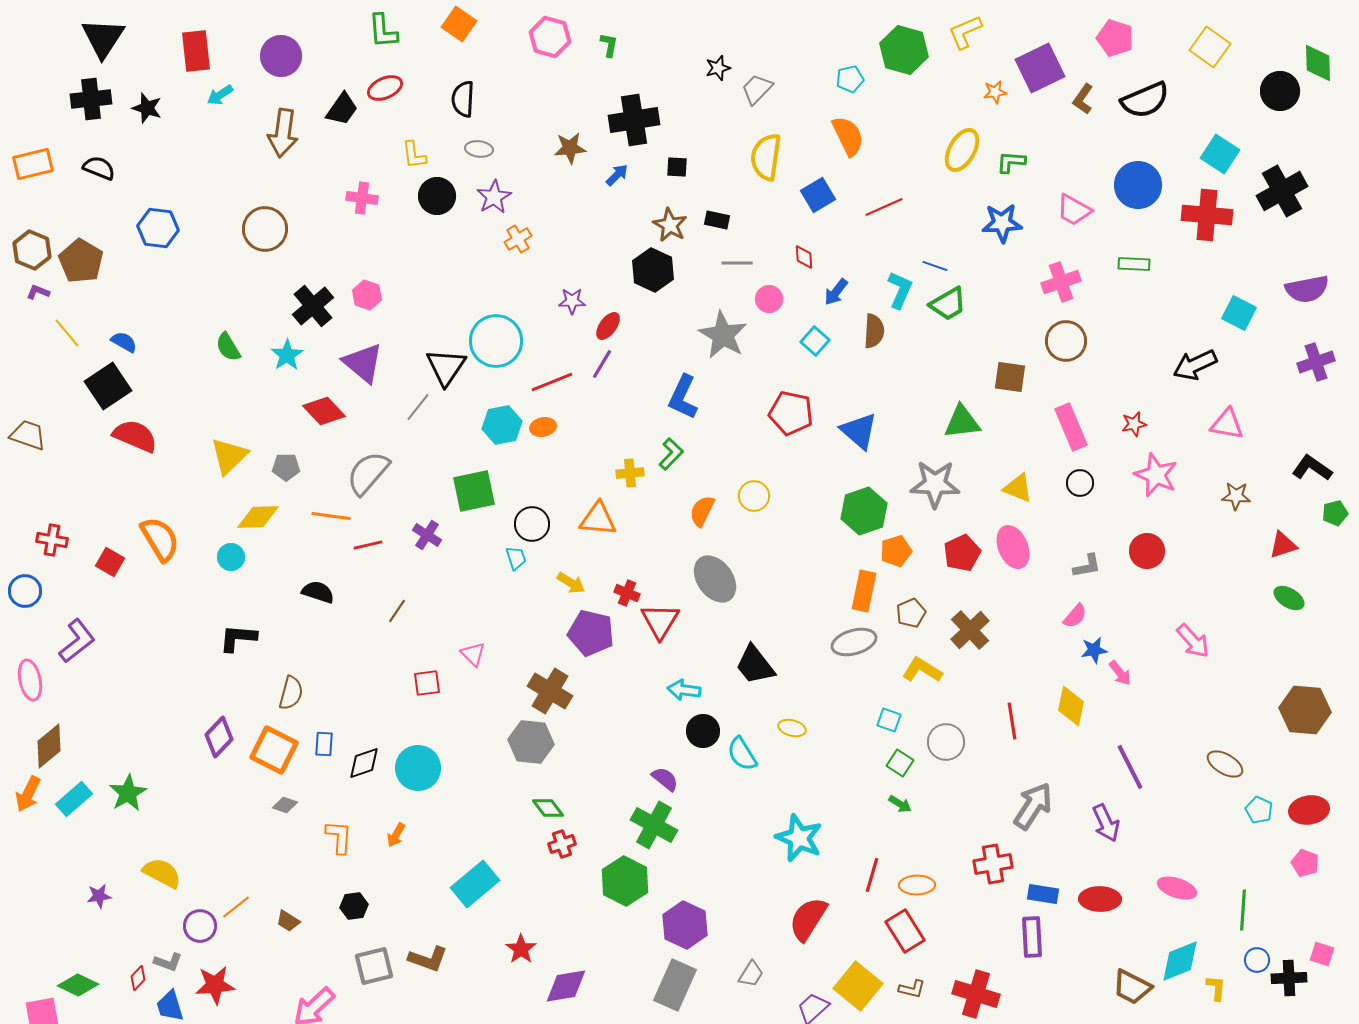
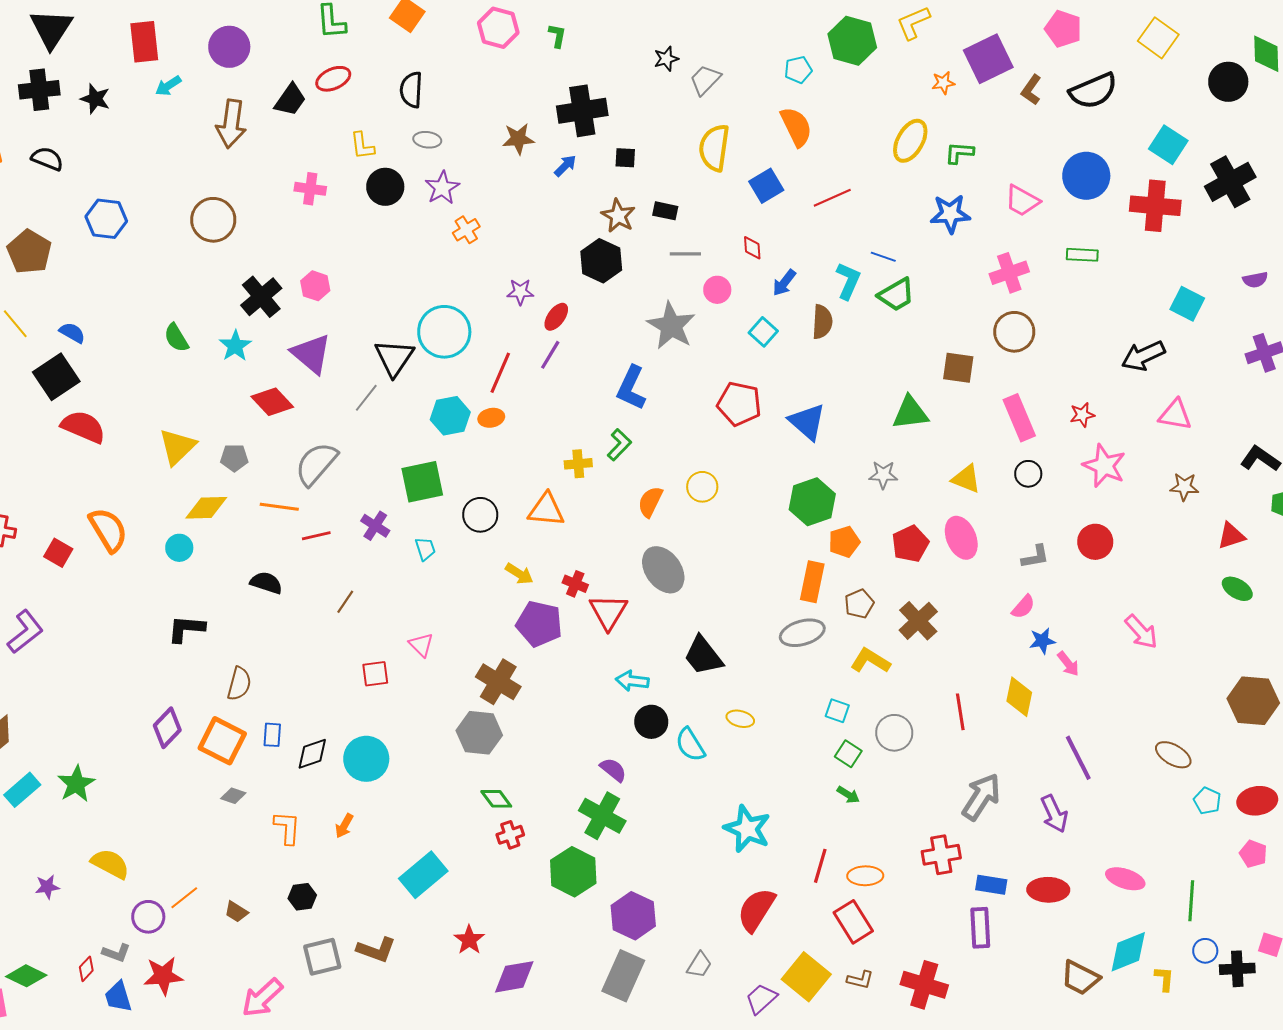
purple semicircle: (1307, 289) -> (1255, 280), size x0.6
red line: (552, 382) -> (500, 373), turned -45
gray star: (935, 484) -> (883, 475), size x0.6
cyan trapezoid: (516, 558) -> (425, 549), moved

